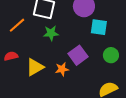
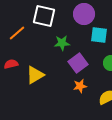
green star: (51, 33) -> (62, 43), moved
orange star: (62, 69) -> (80, 86), moved

